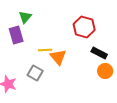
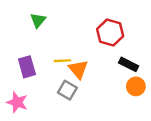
purple rectangle: (16, 35) -> (27, 67), moved
gray square: (35, 73) -> (67, 90), moved

